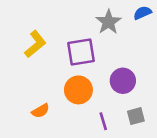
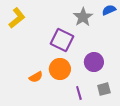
yellow L-shape: (35, 44) -> (17, 18), moved
purple square: (81, 52) -> (62, 40), turned 35
orange semicircle: (41, 111) -> (36, 77), moved

